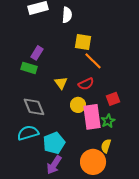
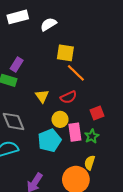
white semicircle: (67, 15) -> (48, 24), turned -126
pink rectangle: (92, 117) -> (75, 132), size x0.7
cyan pentagon: (54, 143) -> (49, 140), moved

